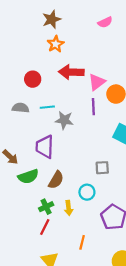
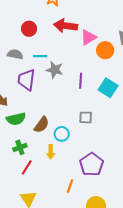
purple line: (93, 107) -> (81, 81), moved
purple trapezoid: (45, 147) -> (26, 80), moved
cyan circle: (87, 192) -> (62, 134), moved
green cross: (46, 207) -> (20, 147), moved
orange line: (82, 242) -> (70, 186), moved

